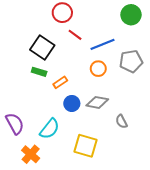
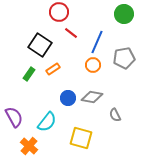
blue line: (102, 44) -> (97, 42), turned -45
green rectangle: (39, 72) -> (29, 74), moved, turned -72
orange rectangle: (60, 82) -> (53, 69), moved

